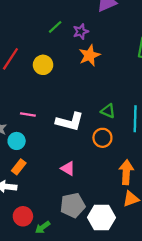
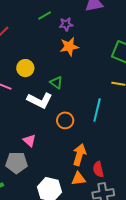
yellow circle: (43, 65) -> (25, 68), moved
green triangle: (108, 111) -> (56, 83), moved
gray pentagon: (73, 205) -> (17, 163), moved

